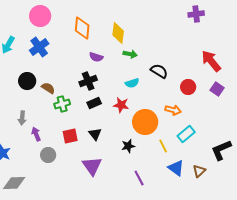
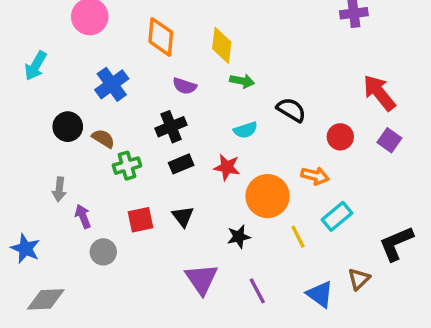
blue cross: (39, 47) -> (112, 84), moved
purple triangle: (92, 166) -> (201, 279), moved
blue triangle: (176, 168) -> (320, 294), moved

